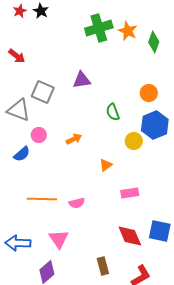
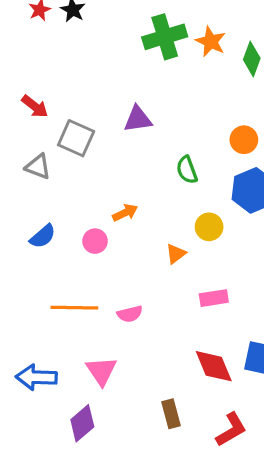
red arrow: (17, 56) -> (35, 106), moved
gray triangle: (19, 110) -> (38, 167), size x0.7
pink circle: (39, 135) -> (95, 241), moved
yellow circle: (134, 141) -> (209, 227), moved

